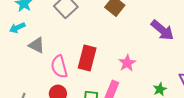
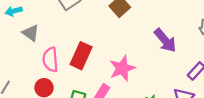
pink star: (127, 63) -> (122, 68), size x1.4

